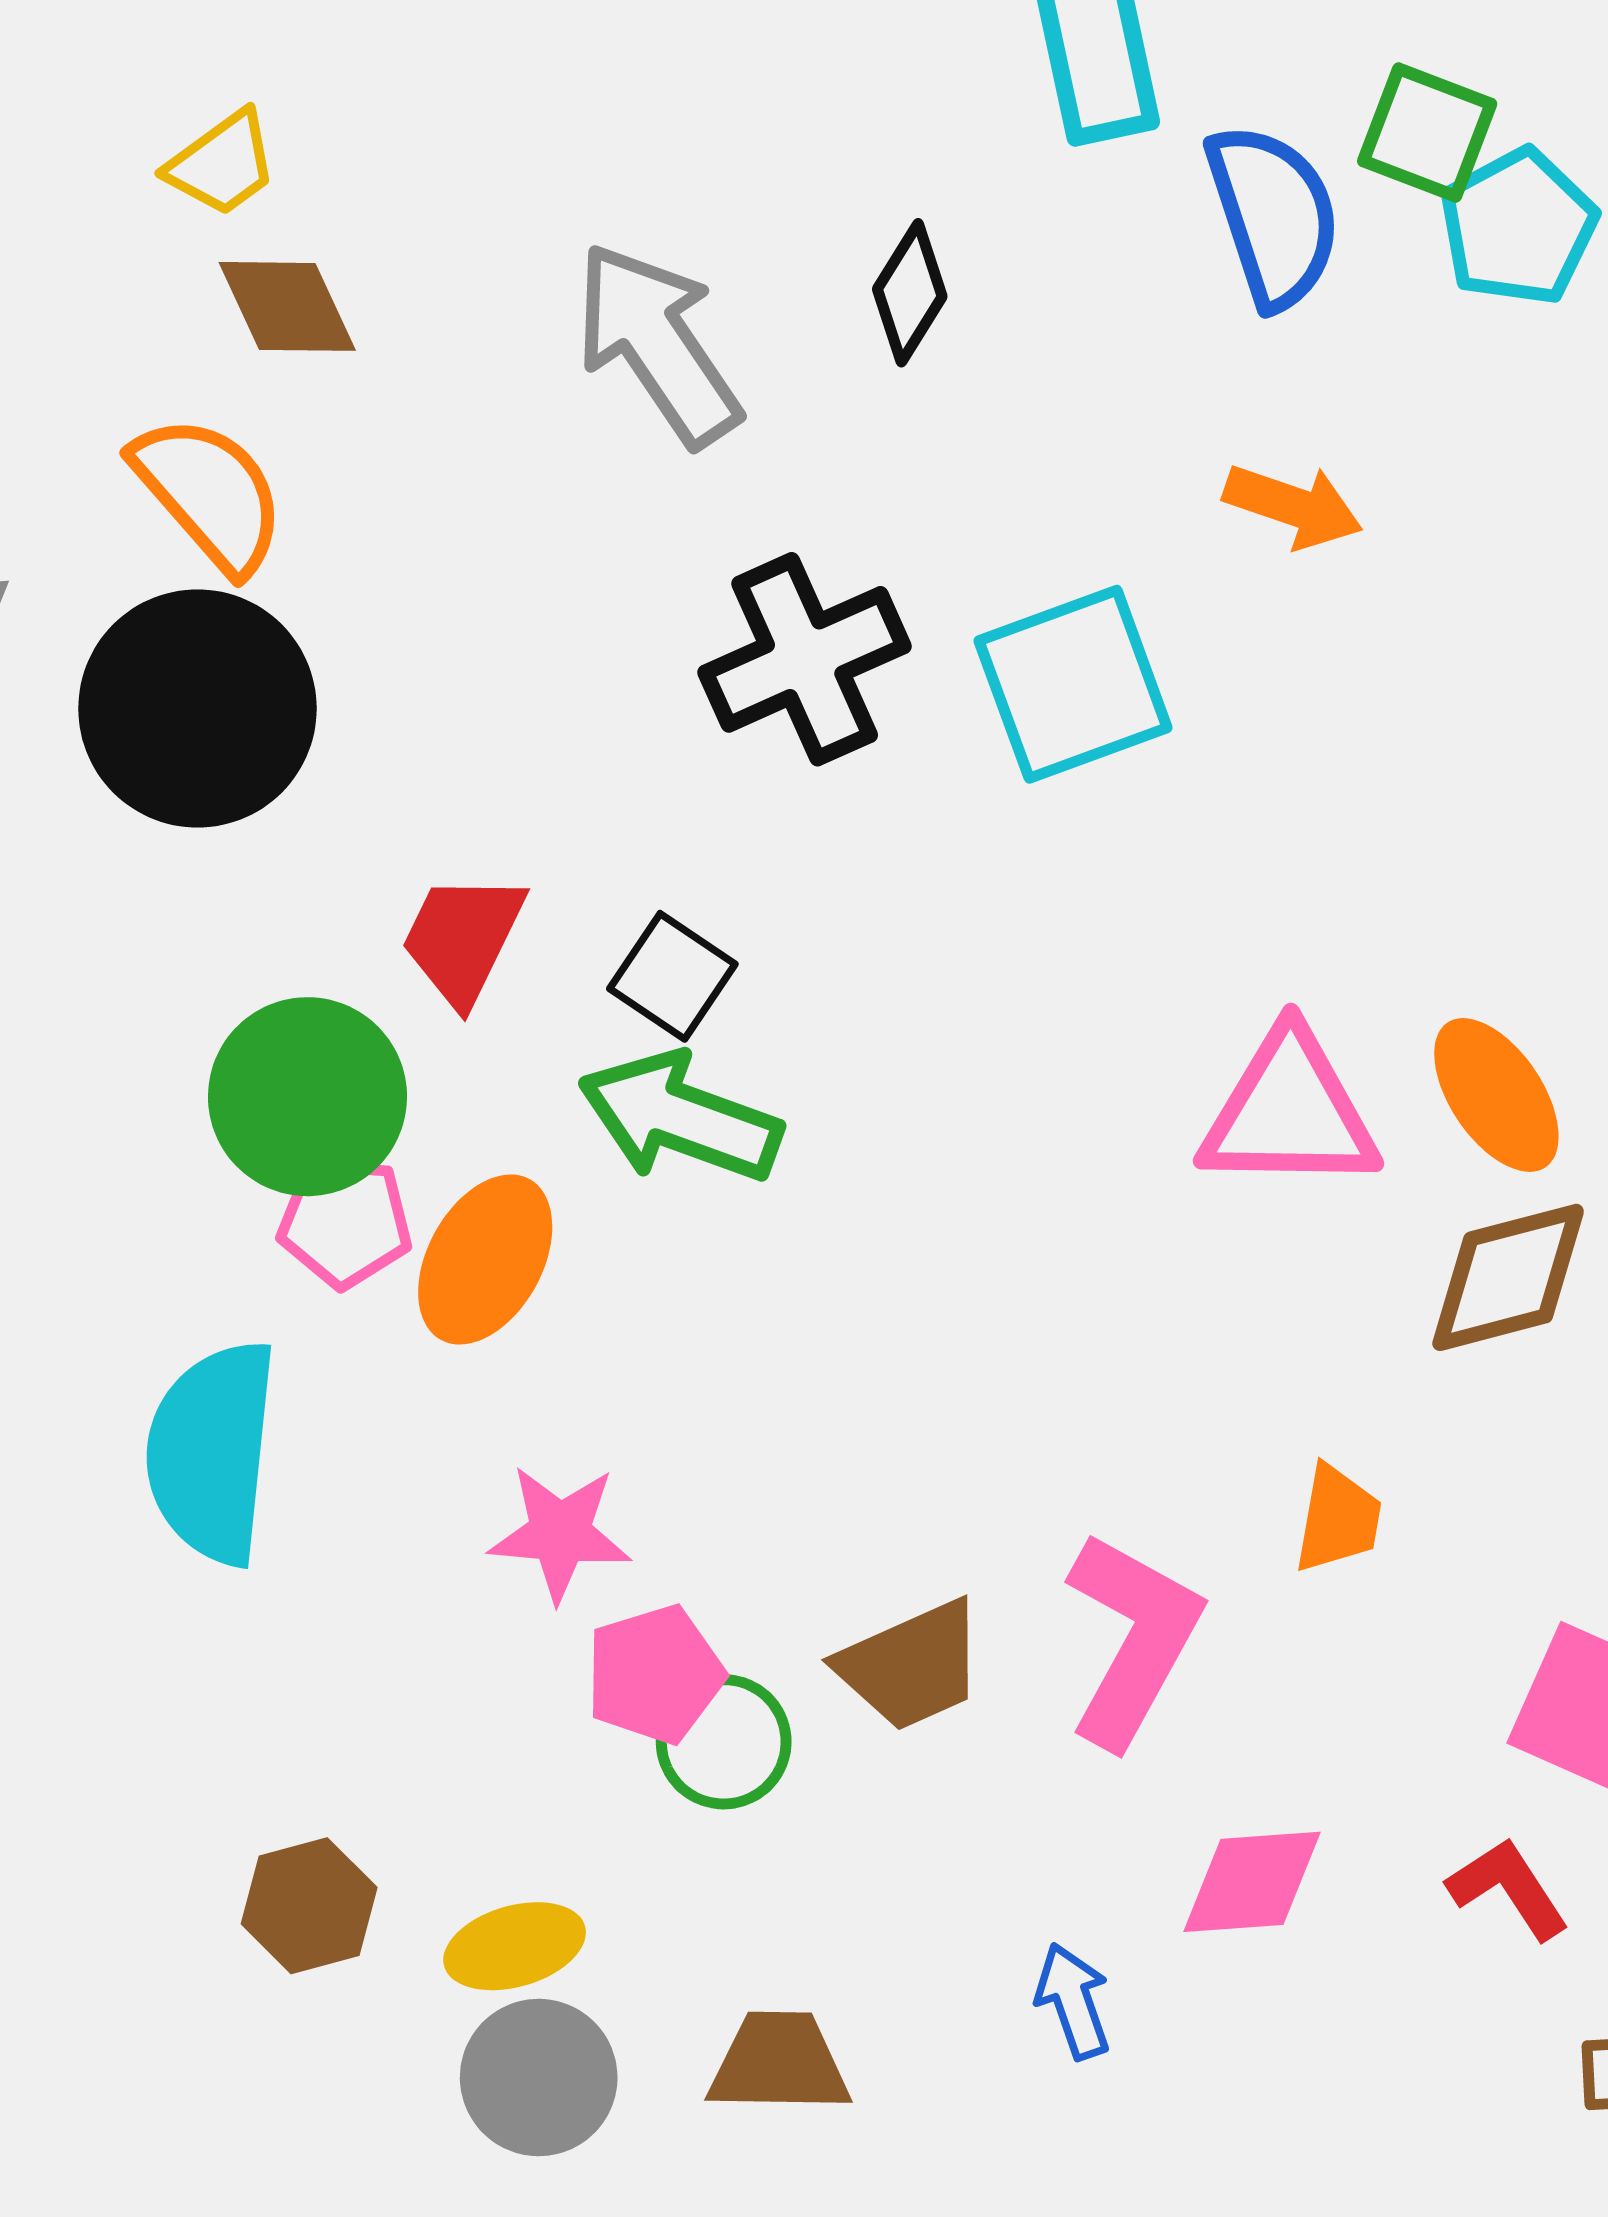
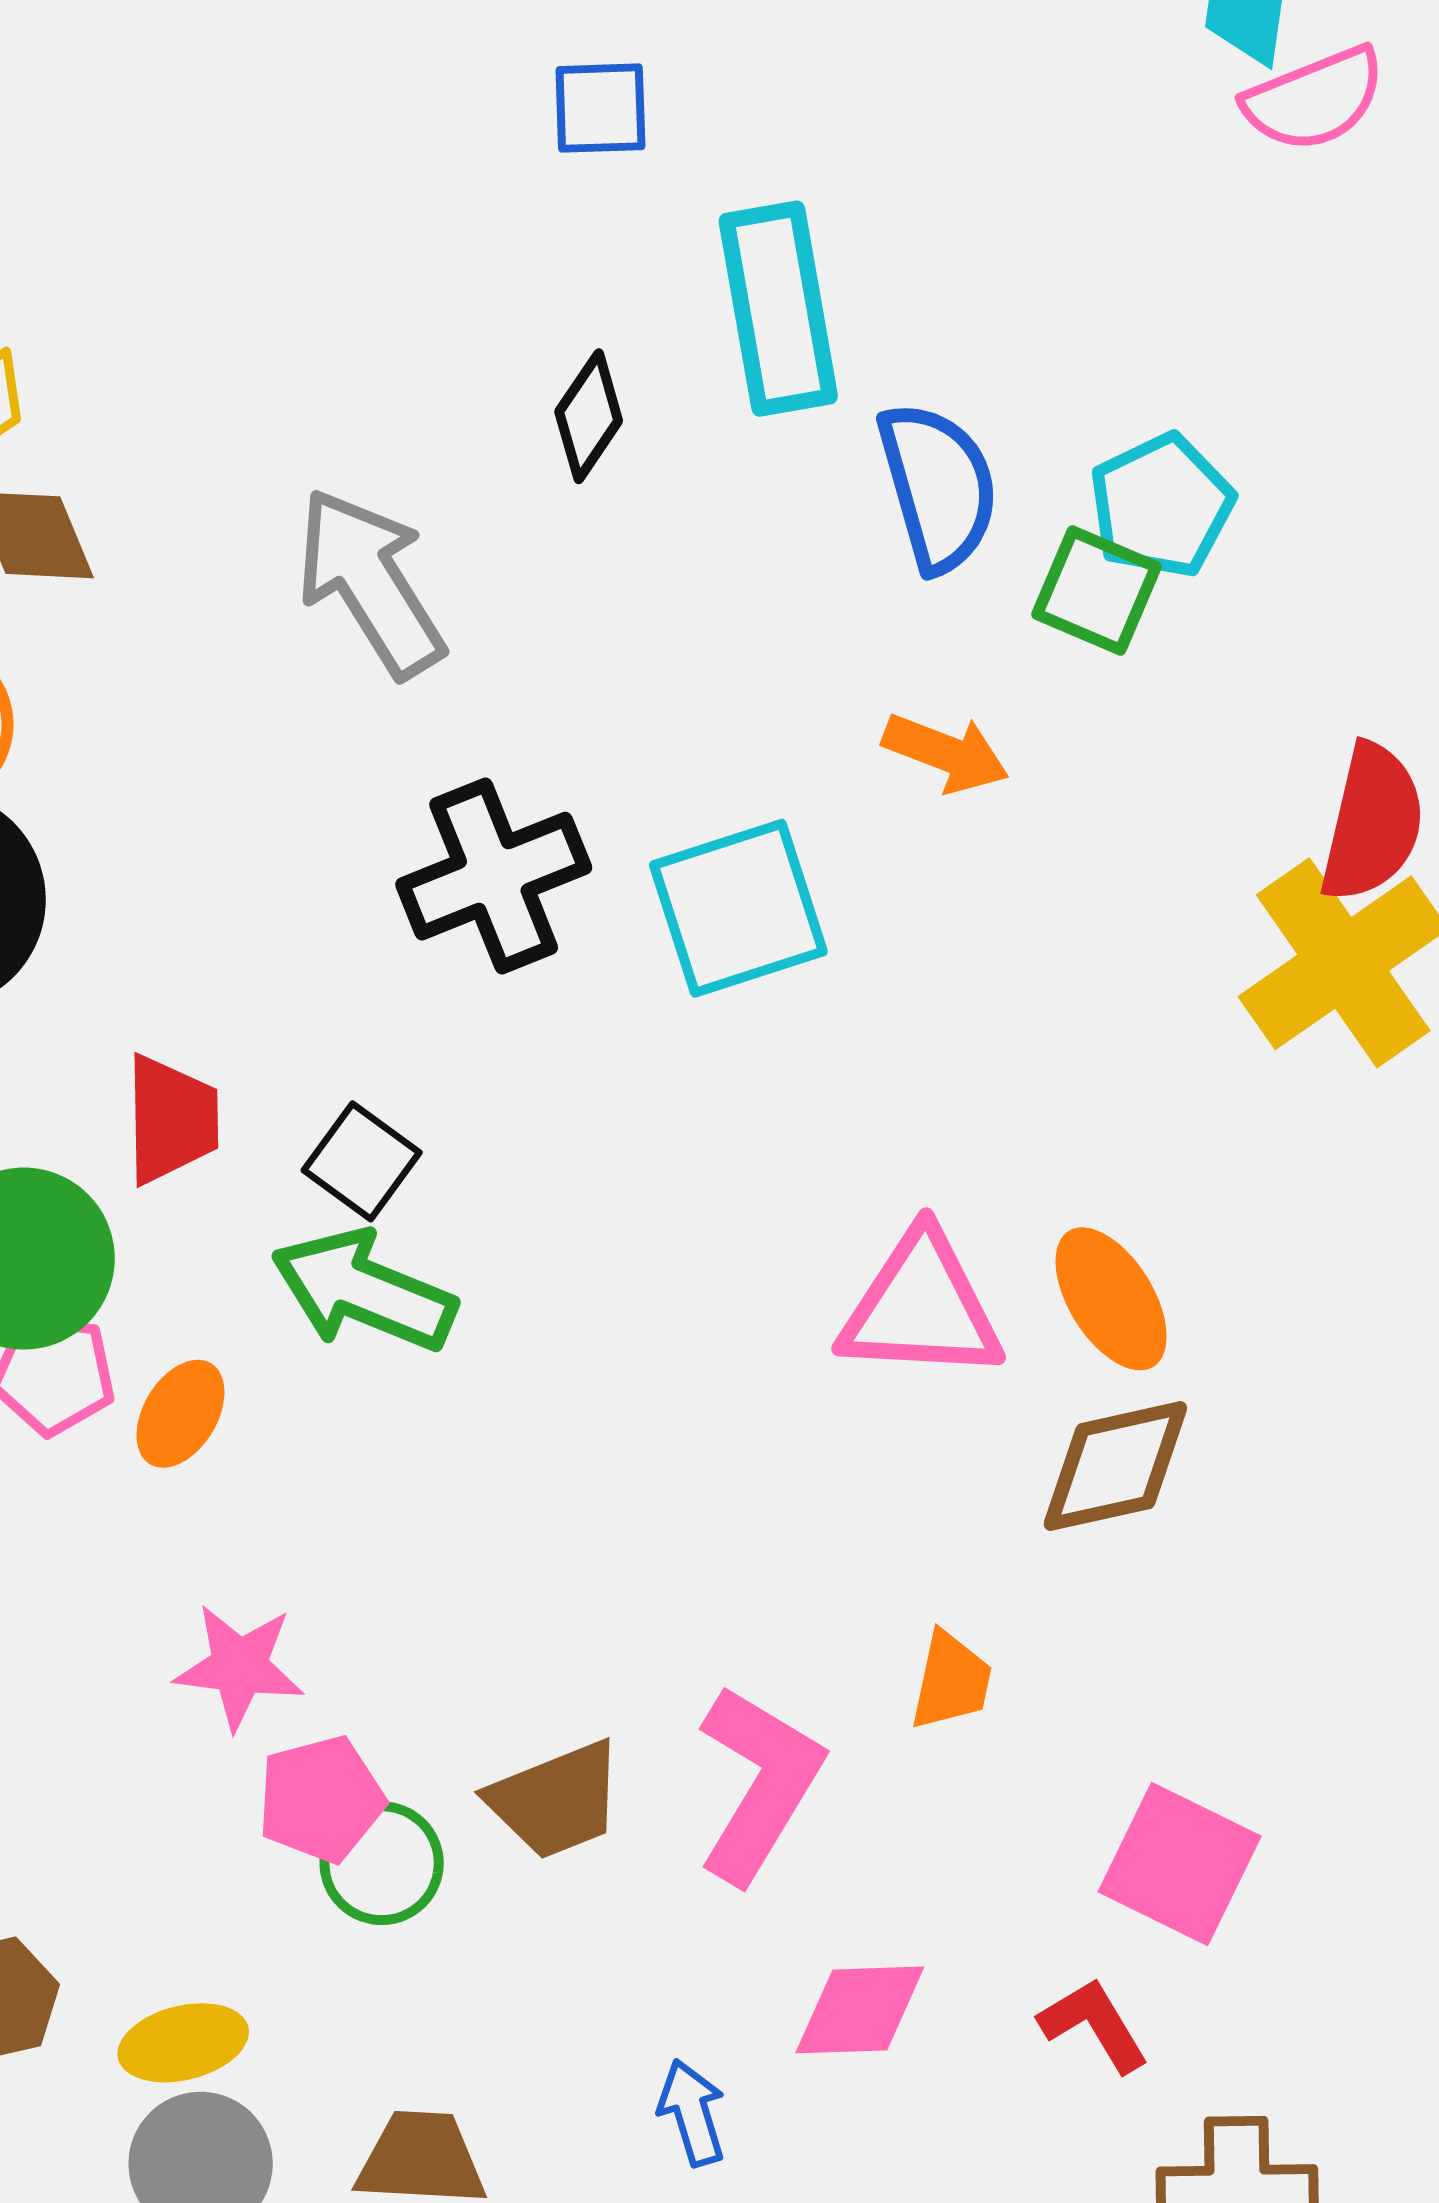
green square: (1427, 133) -> (1096, 591), moved
black diamond: (910, 293) -> (589, 416), moved
red trapezoid: (463, 939) -> (171, 1119), turned 151
orange ellipse: (485, 1260) -> (180, 1414), size x0.7

